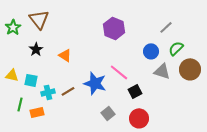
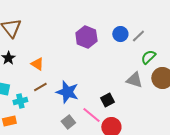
blue circle: (151, 51) -> (120, 34), moved
pink line: (119, 72) -> (91, 115), moved
brown line: (68, 91) -> (40, 87), moved
gray square: (108, 113) -> (68, 122), moved

